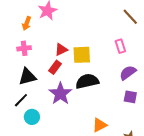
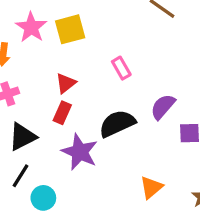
pink rectangle: (120, 46) -> (121, 68), moved
yellow square: (82, 55) -> (70, 29), moved
purple semicircle: (128, 73) -> (163, 107), moved

